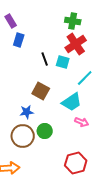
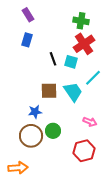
purple rectangle: (11, 21) -> (28, 15), moved
brown square: (41, 91) -> (49, 91), turned -30
cyan trapezoid: (72, 102) -> (73, 92), moved, turned -90
red hexagon: (76, 163) -> (84, 151), moved

